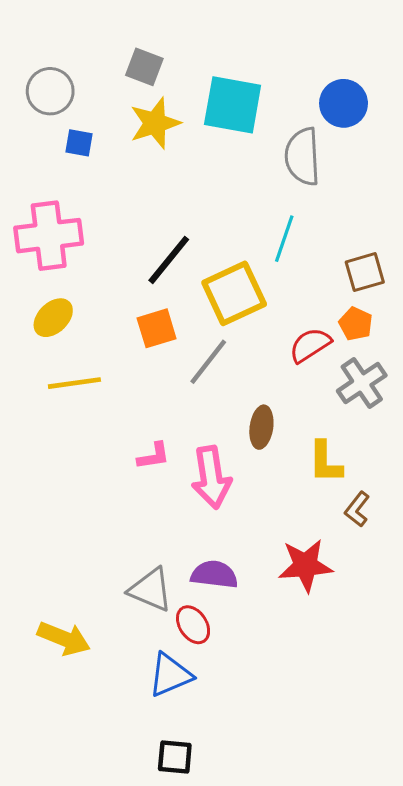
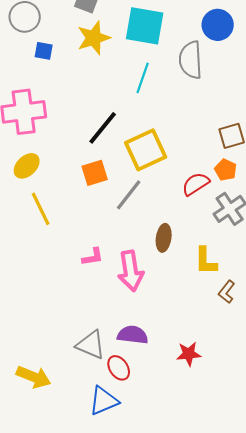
cyan line: (284, 239) -> (143, 78), moved
yellow line: (74, 383) -> (41, 209), turned 72
red star: (306, 565) -> (189, 354), moved, size x0.7

